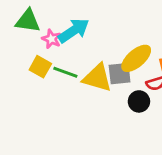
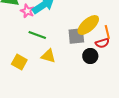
yellow square: (40, 67) -> (19, 62), moved
yellow triangle: (97, 78) -> (48, 56), moved, size x0.7

